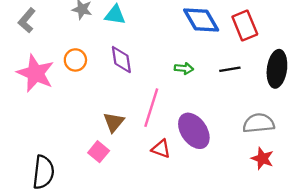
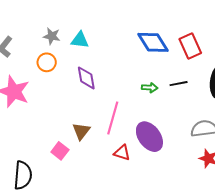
orange circle: (75, 60) -> (47, 62), moved
green arrow: (184, 68) -> (150, 88), moved
pink square: (99, 152) -> (60, 151), moved

